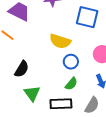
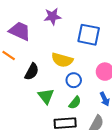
black semicircle: (22, 69) -> (32, 72), moved
green triangle: (32, 93) -> (46, 96), moved

